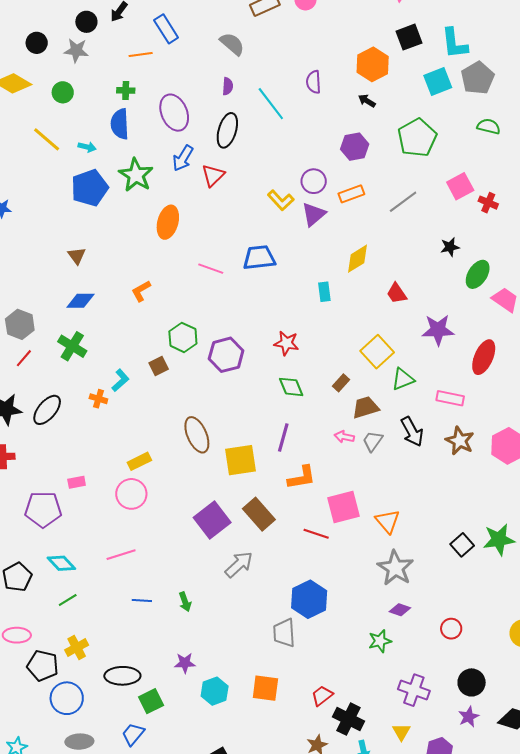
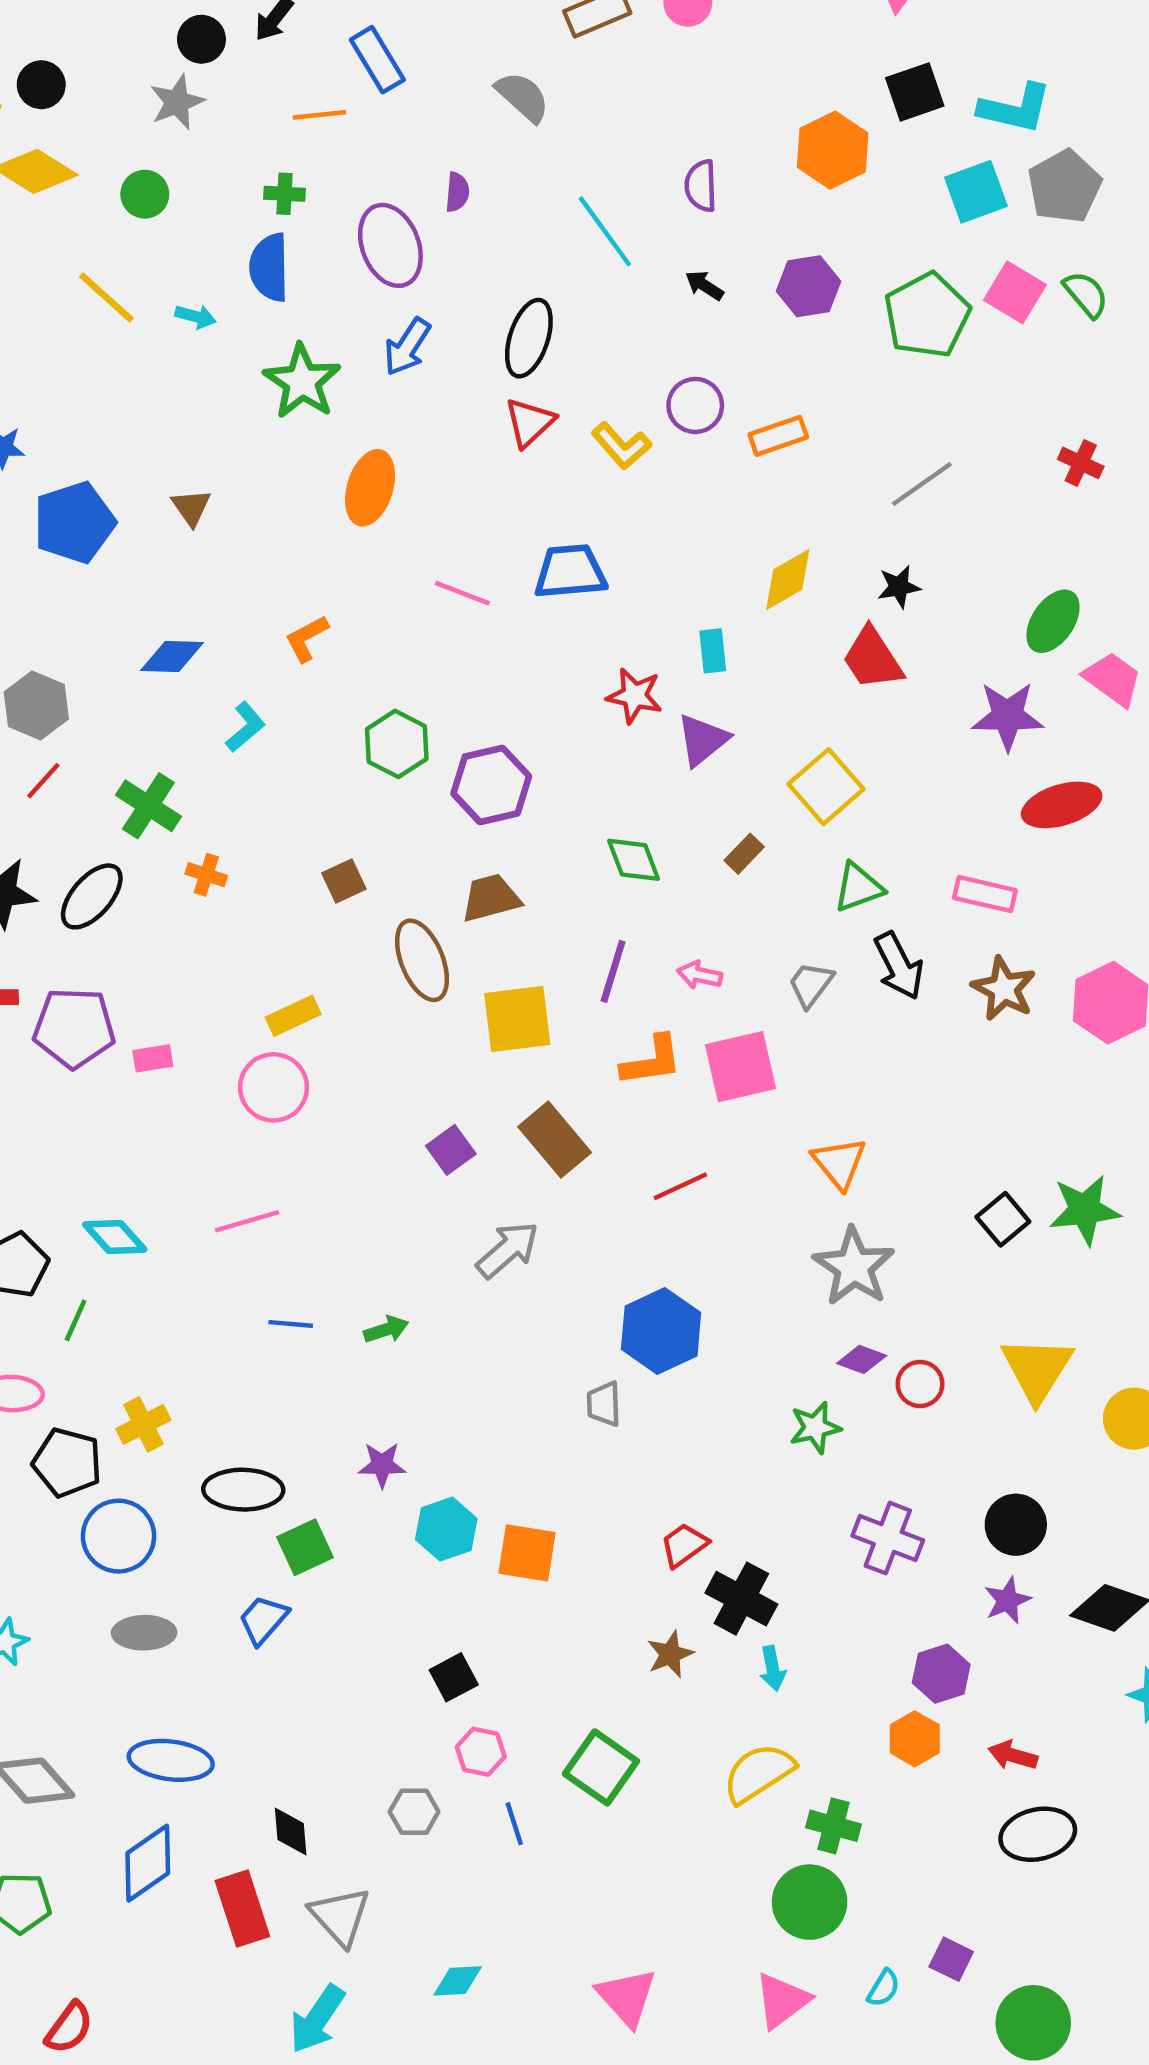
black circle: (37, 43) -> (41, 85), moved
cyan L-shape: (454, 43) -> (1015, 108), turned -72
gray star: (76, 50) -> (177, 102), turned -30
purple semicircle: (228, 86) -> (457, 192), moved
black arrow: (367, 101) -> (704, 285), moved
green semicircle: (489, 126) -> (1086, 294), turned 35
black ellipse: (227, 130) -> (529, 338), moved
purple hexagon: (355, 147) -> (809, 286), moved
red triangle: (213, 175) -> (530, 422), moved
pink square: (460, 186) -> (1015, 292), moved, turned -32
blue pentagon: (90, 188) -> (74, 522), moved
gray line: (403, 202) -> (922, 484), moved
purple triangle: (314, 214) -> (702, 740), moved
black star: (450, 247) -> (899, 587), moved
brown triangle: (77, 256) -> (191, 507), moved
red trapezoid: (397, 293) -> (873, 659), size x1.4
purple star: (438, 330) -> (1008, 716), moved
red star: (286, 343) -> (634, 696), moved
green cross: (72, 346) -> (148, 806), moved
red ellipse: (484, 357) -> (1062, 805), turned 48
brown square: (159, 366) -> (344, 881), moved
green triangle: (403, 379) -> (858, 887), moved
cyan L-shape: (120, 380) -> (245, 727), moved
brown trapezoid: (366, 407) -> (491, 898), moved
pink arrow: (344, 437) -> (700, 975), moved
pink square: (344, 507) -> (740, 1067), moved
purple pentagon: (43, 509) -> (74, 1028), moved
purple square: (212, 520) -> (451, 1150), size x0.6
red line: (316, 534) -> (680, 1186), turned -45
green line: (68, 600) -> (76, 1320), moved, turned -36
green arrow: (185, 602) -> (386, 1329), turned -90
red circle: (451, 629) -> (920, 1384), moved
gray trapezoid: (284, 633) -> (604, 1404), size x0.7
orange square: (265, 688) -> (527, 1553), moved
yellow triangle: (401, 732) -> (1037, 1369), moved, size x1.8

